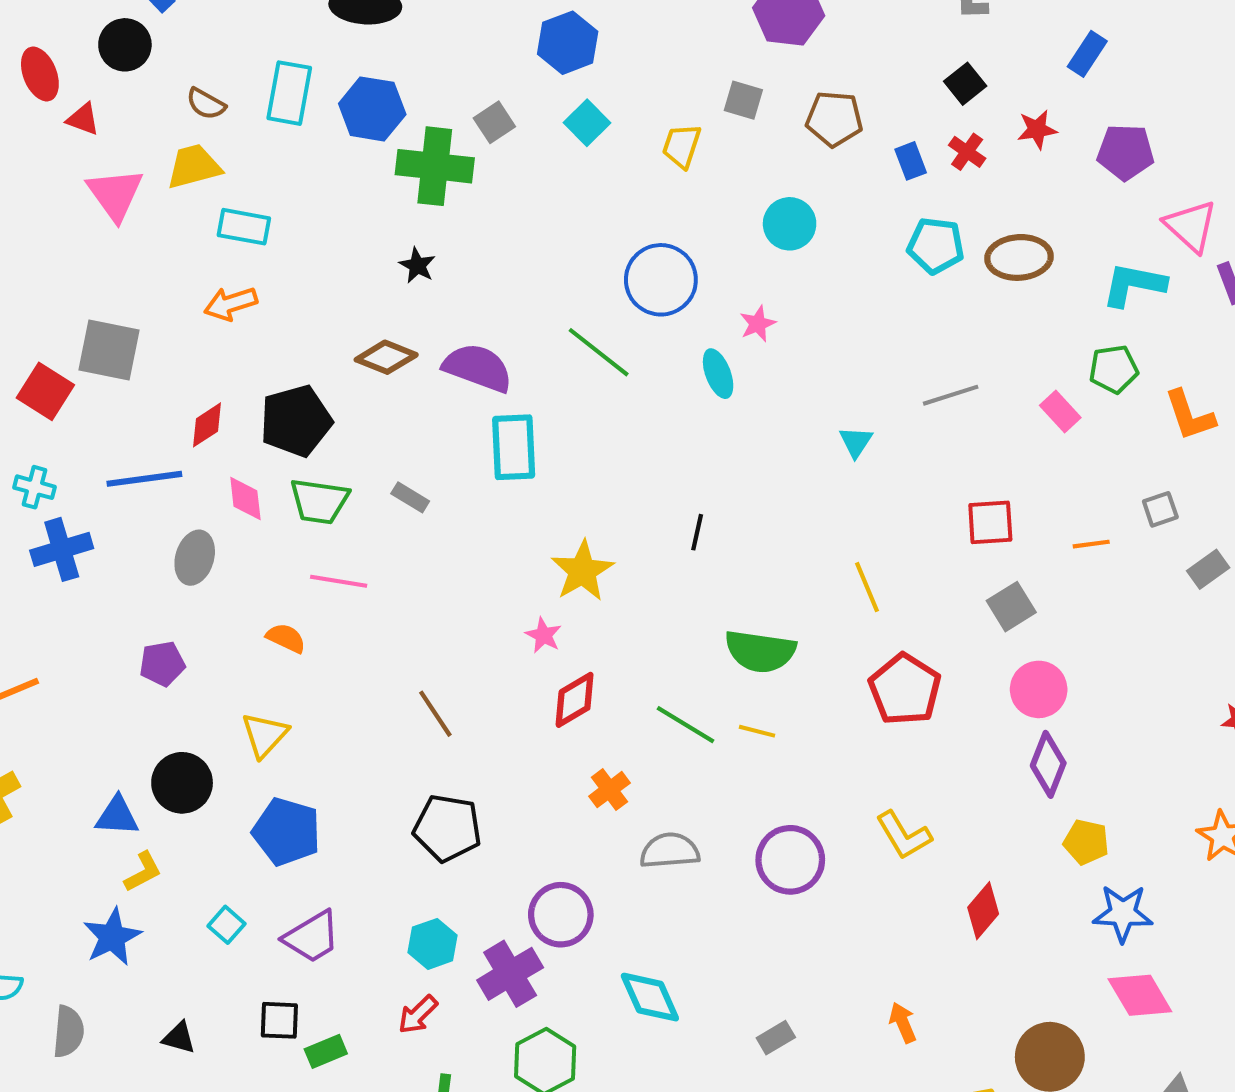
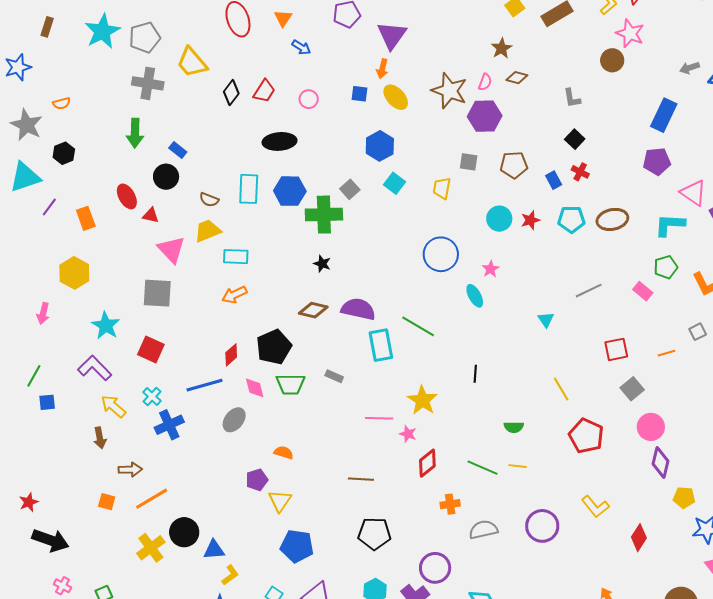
blue rectangle: (1087, 54) -> (664, 115), moved, size x1.5
red star: (1037, 129) -> (530, 220), moved
gray square: (109, 350) -> (157, 293), moved
green line: (599, 352) -> (418, 326), moved
cyan cross: (35, 487) -> (152, 397), turned 36
gray ellipse: (195, 558) -> (234, 420), turned 30
pink line: (339, 581) -> (379, 418), moved
green semicircle: (760, 651) -> (514, 427), size x0.6
purple pentagon: (162, 664) -> (257, 480), moved
brown line: (435, 714) -> (361, 479), turned -45
black circle: (182, 783) -> (184, 532), moved
orange cross: (609, 790) -> (450, 504), turned 36

